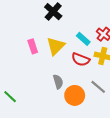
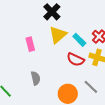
yellow triangle: (56, 46) -> (58, 35), moved
gray semicircle: (58, 82) -> (36, 78), moved

